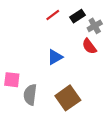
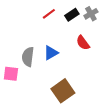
gray cross: (95, 26) -> (91, 14), moved
gray semicircle: (30, 95) -> (28, 57), moved

